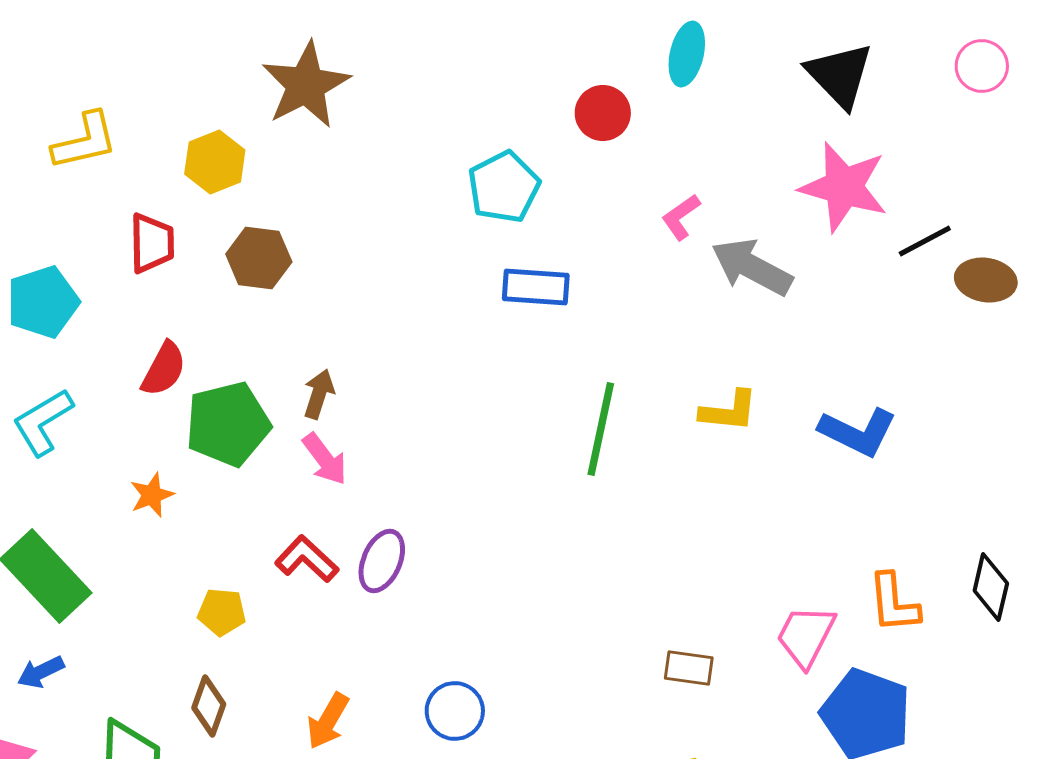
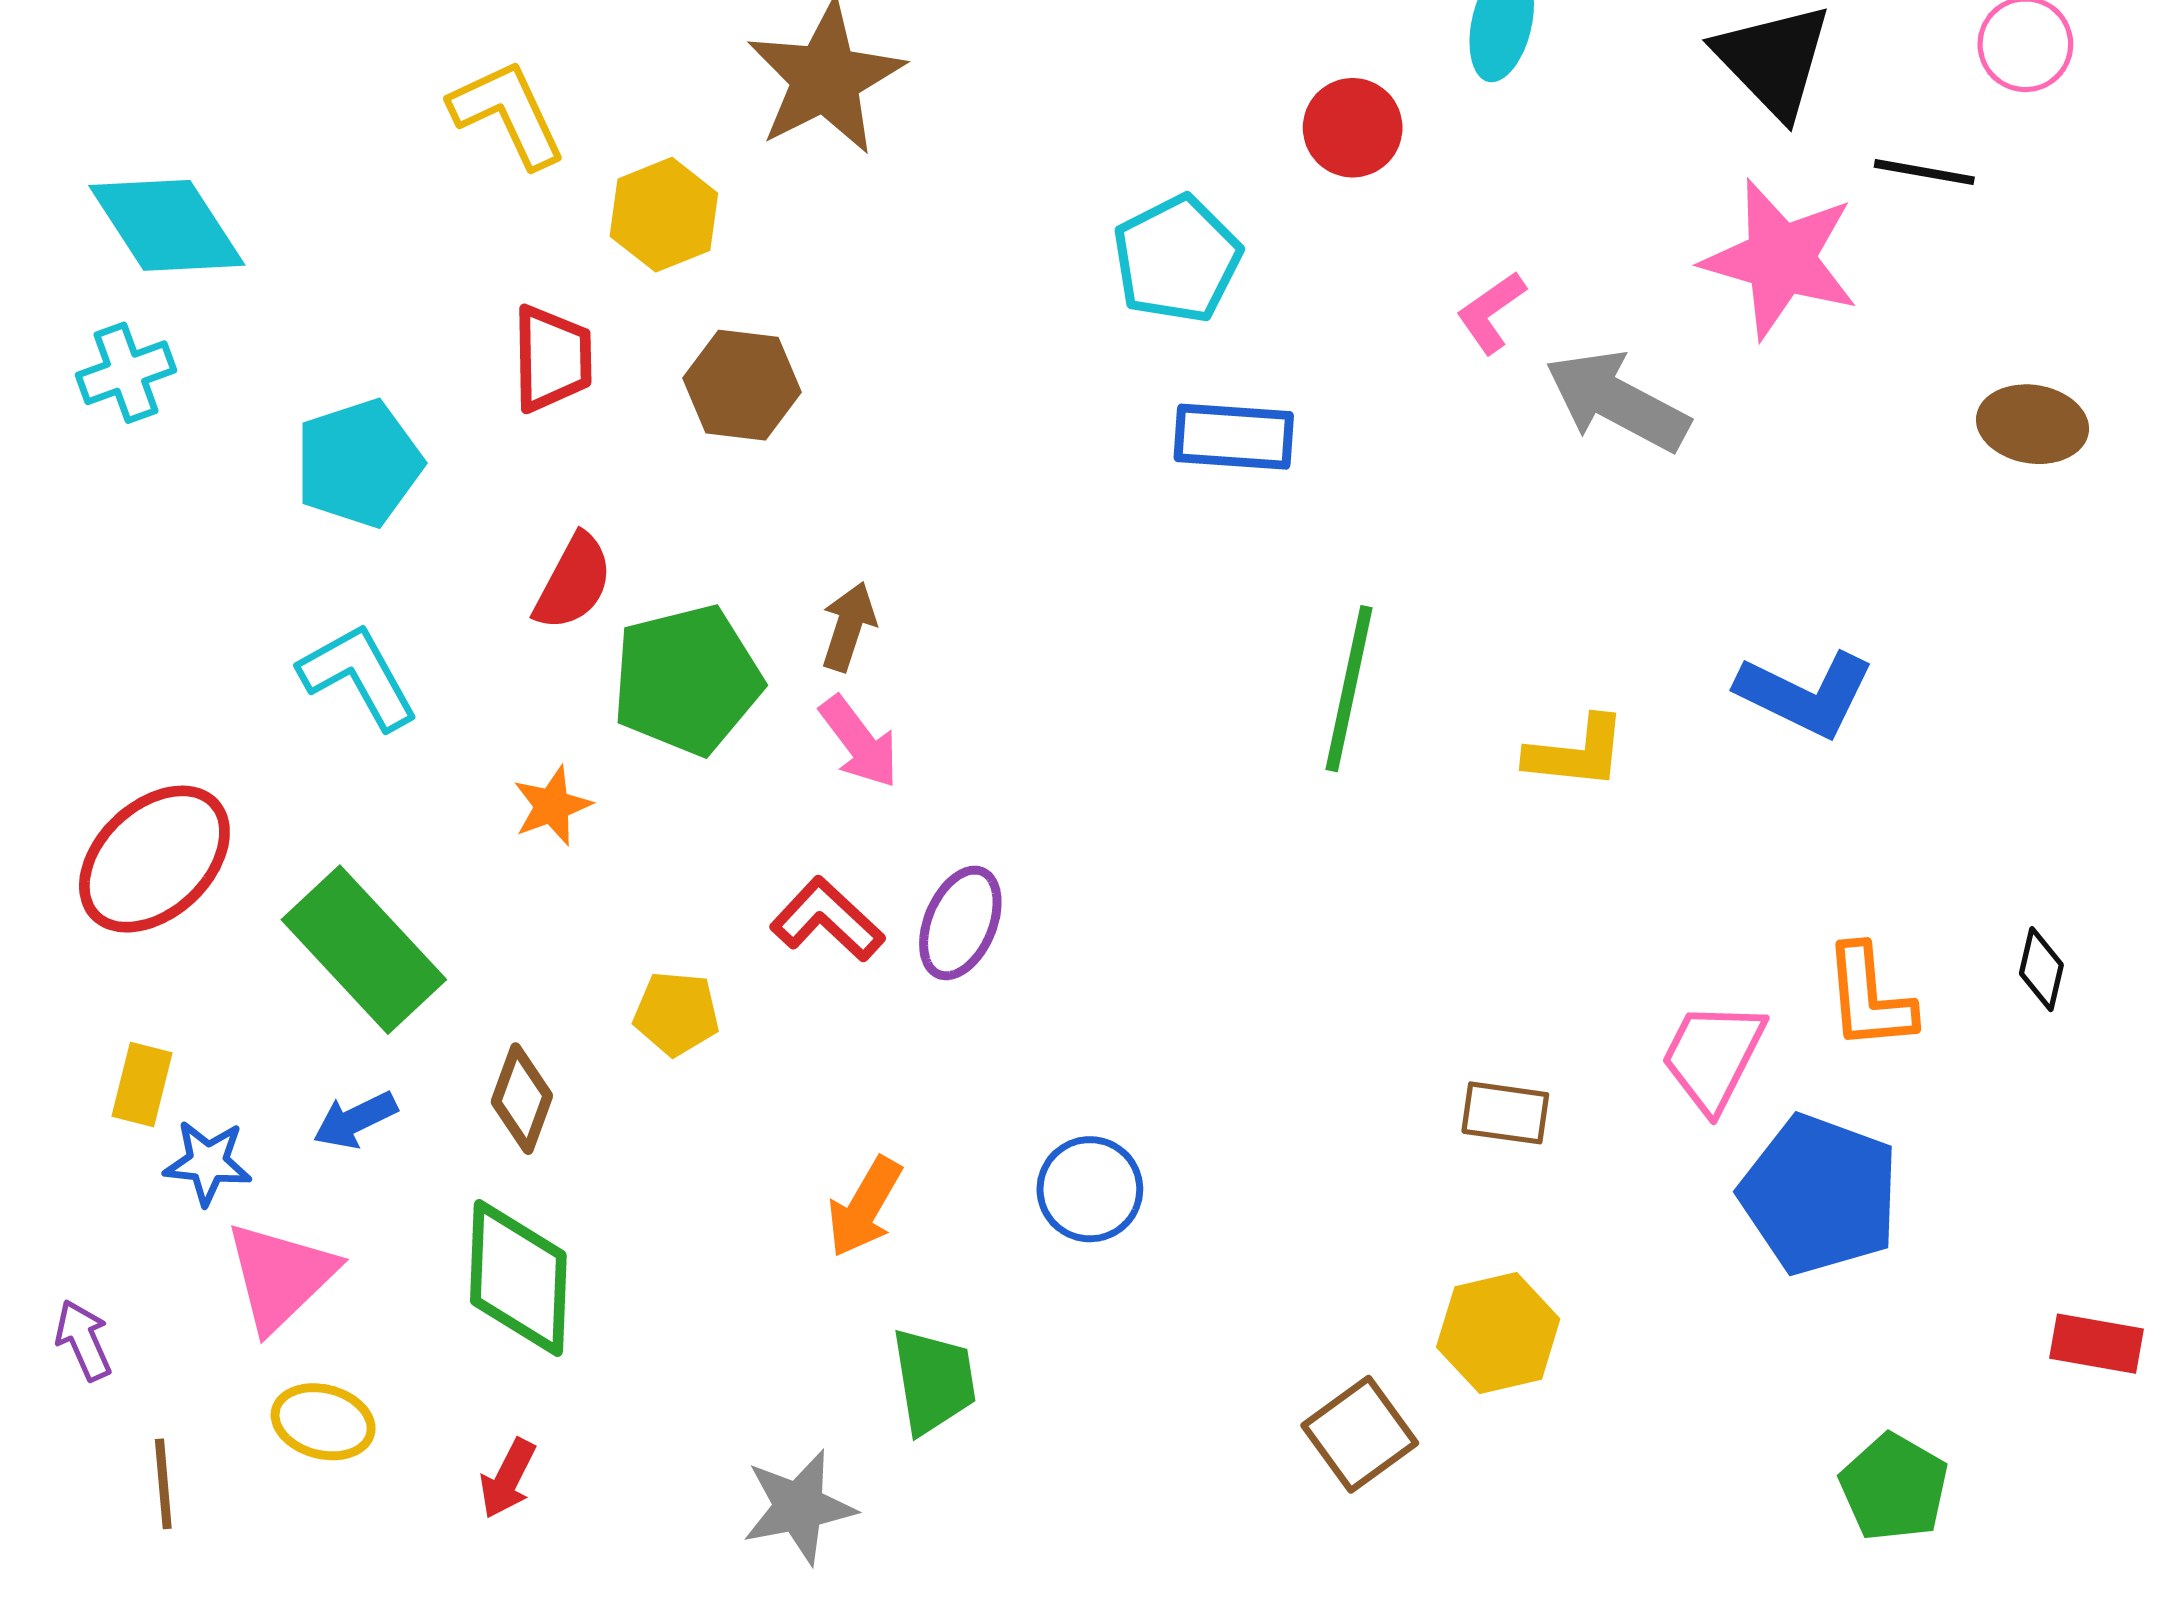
yellow L-shape: (85, 141) -> (508, 114), moved, turned -102
black line: (925, 241) -> (1924, 172), moved, turned 38
yellow L-shape: (729, 411) -> (1576, 753), moved
cyan L-shape: (43, 422) -> (359, 676), turned 92
black diamond: (991, 587) -> (2041, 969), size x0.7
brown diamond: (209, 706) -> (522, 1099), moved

